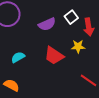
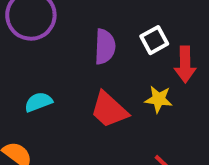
purple semicircle: (47, 24) -> (105, 47), turned -72

